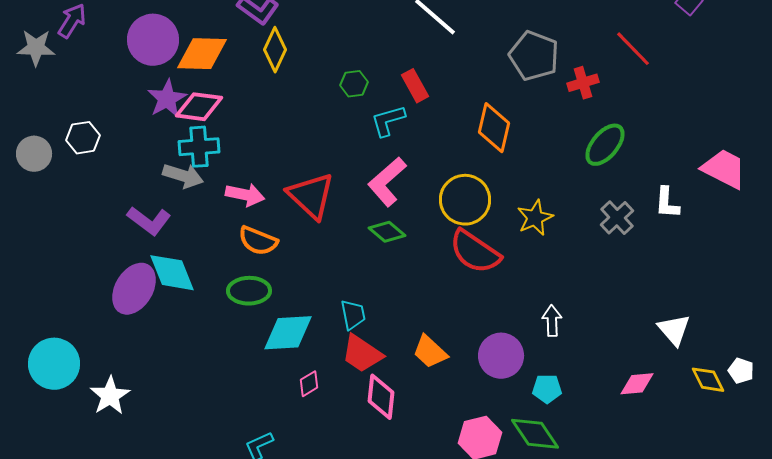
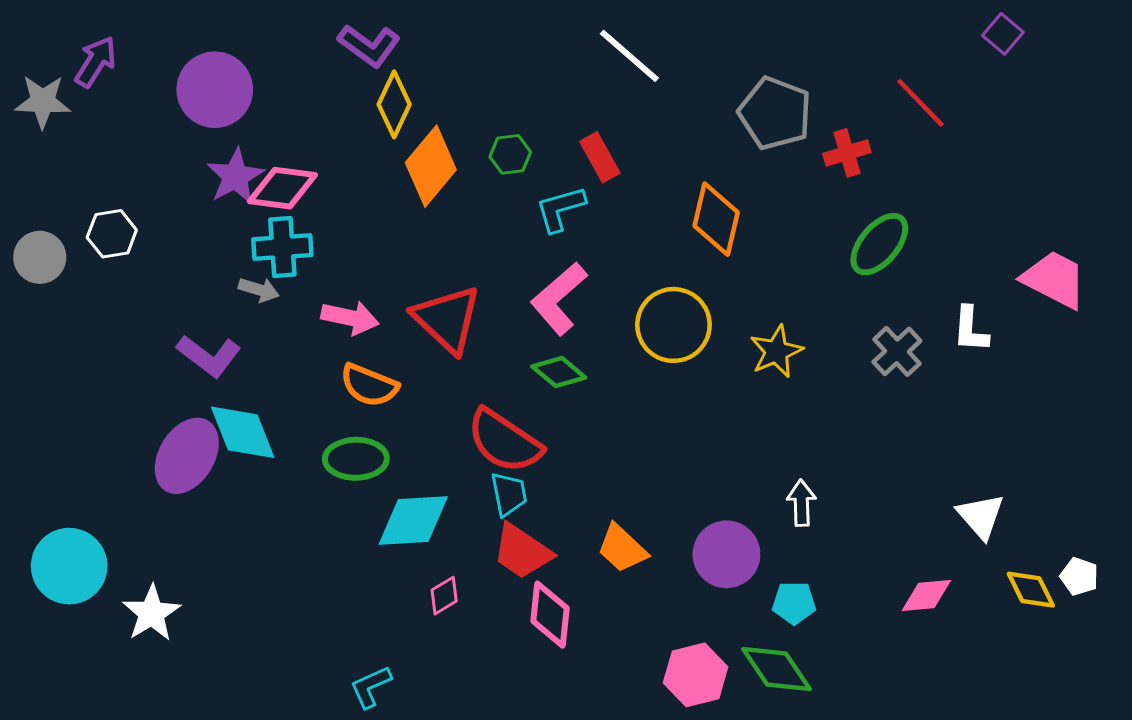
orange diamond: (202, 54) -> (431, 166), moved, turned -52
gray arrow: (183, 176) -> (259, 290), size x0.7
red semicircle: (475, 252) -> (504, 441), moved

